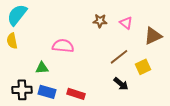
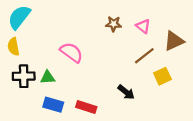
pink semicircle: (63, 46) -> (71, 52), turned 30
brown line: (119, 57) -> (144, 56), moved
black arrow: (121, 84) -> (126, 92), moved
black cross: (22, 90) -> (24, 76), moved

